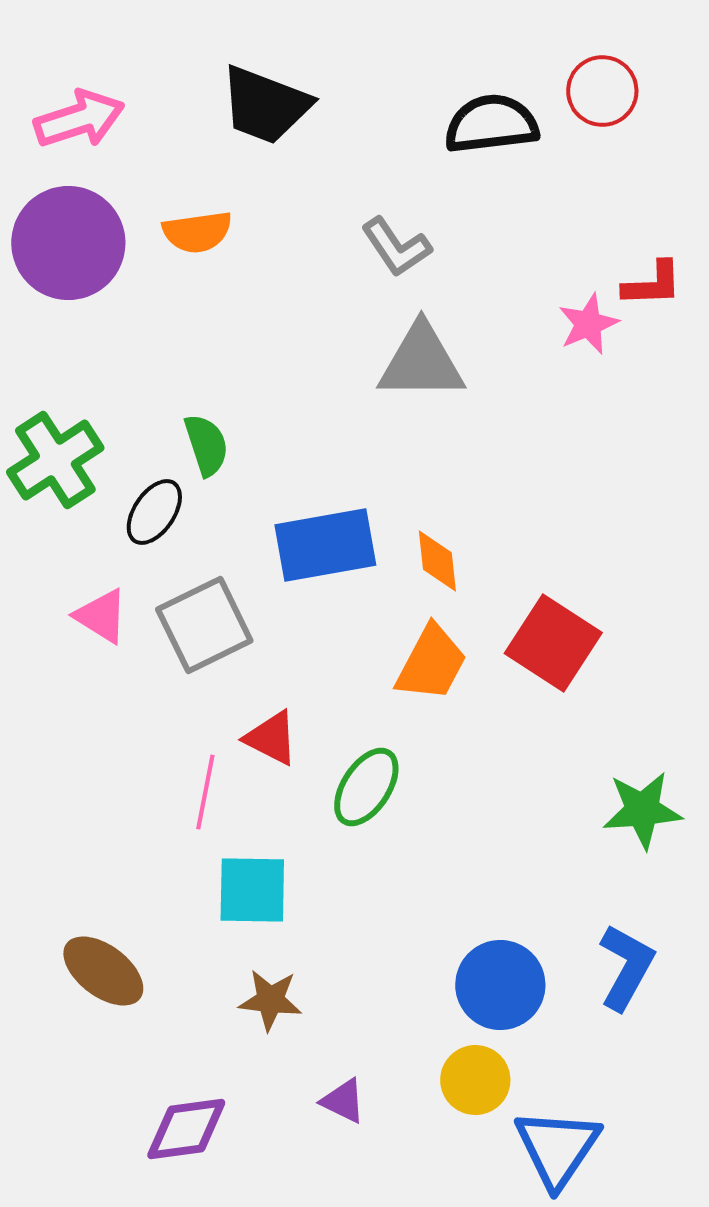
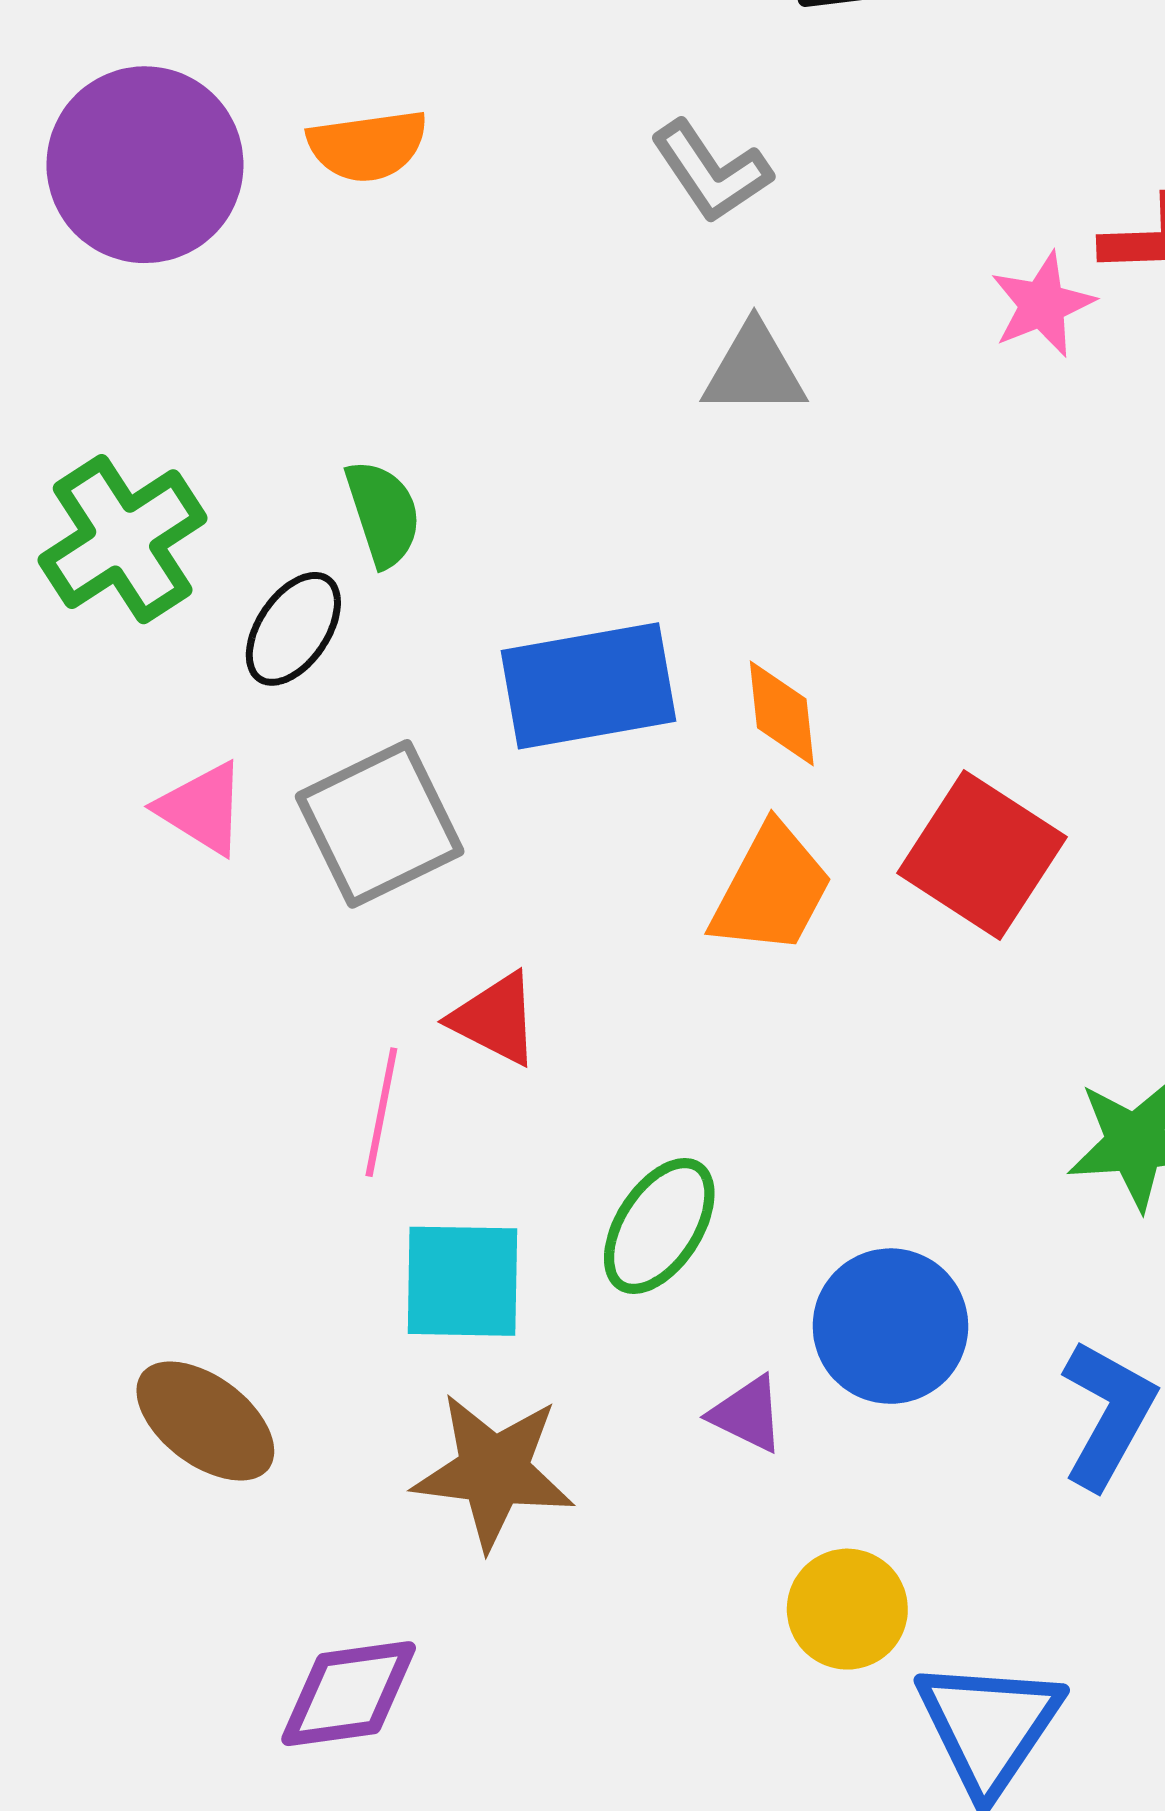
gray triangle: (421, 362) -> (754, 370), size x0.7
green ellipse: (366, 787) -> (659, 1226), moved
blue circle: (500, 985) -> (890, 1326), moved
brown star: (270, 1000) -> (494, 1471), size x1.5
purple triangle: (343, 1101) -> (747, 1414), moved

